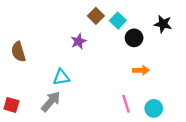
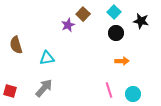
cyan square: (118, 21) -> (114, 12), moved
purple star: (79, 41) -> (68, 25), moved
cyan triangle: (61, 77) -> (47, 58), moved

